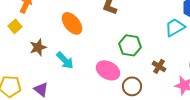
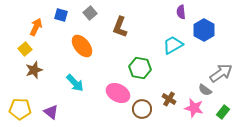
cyan trapezoid: (175, 27) -> (173, 45), moved
brown star: (38, 47) -> (34, 70), moved
brown cross: (159, 66) -> (169, 99), moved

